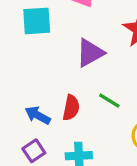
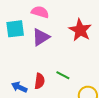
purple triangle: (90, 53) -> (41, 37), moved

